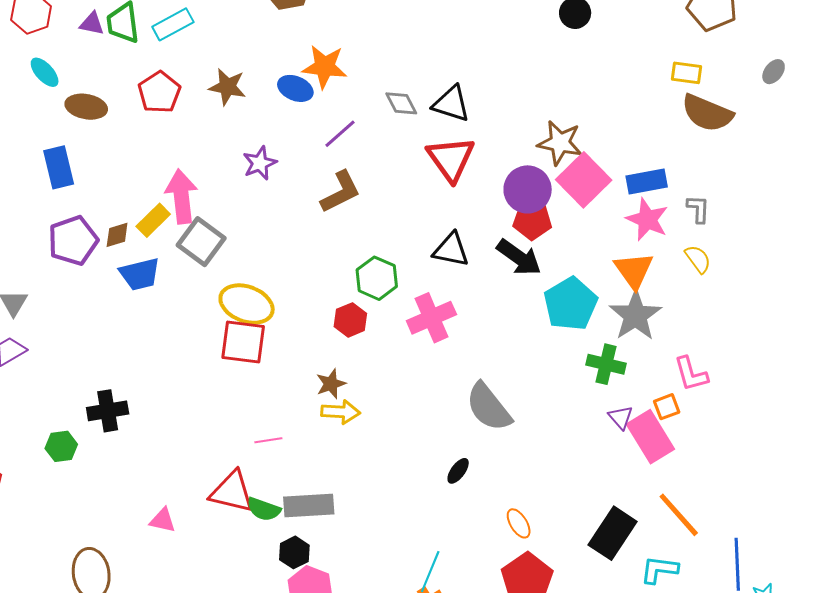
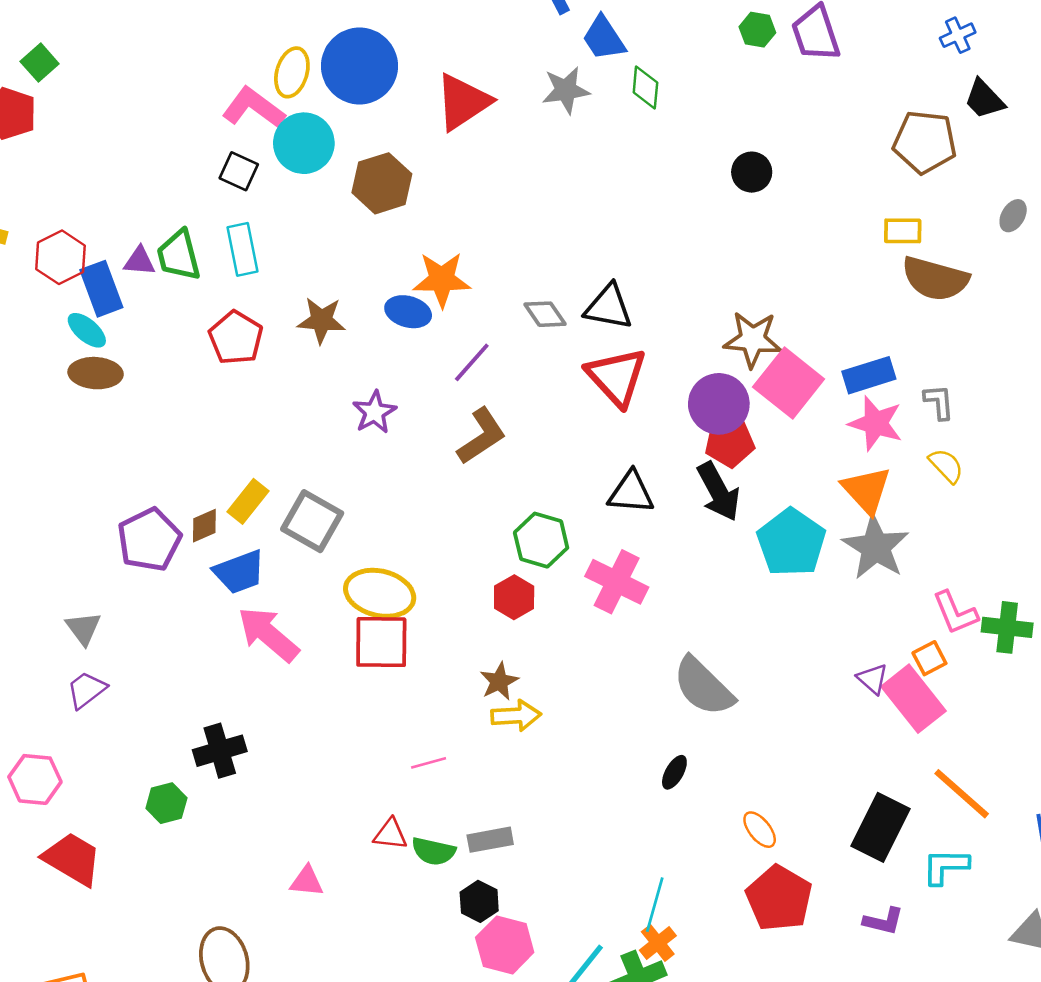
cyan rectangle: (173, 24) -> (243, 249), turned -66
brown ellipse: (86, 107) -> (96, 373), moved
blue rectangle: (59, 167) -> (101, 289), moved
pink arrow: (181, 196) -> (268, 634), moved, turned -36
black arrow: (519, 257) -> (718, 492), turned 33
pink cross: (431, 318) -> (617, 582), turned -33
green cross: (606, 364) -> (1007, 627), moved
red triangle: (232, 492) -> (390, 834), size x0.6
gray rectangle: (309, 506) -> (490, 840), size x0.7

